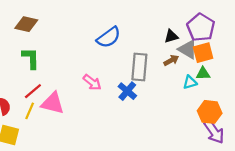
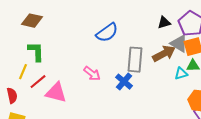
black triangle: (171, 36) -> (164, 23), moved
brown arrow: (171, 60) -> (164, 54), size x1.6
yellow line: (30, 111) -> (23, 72), moved

